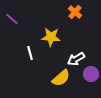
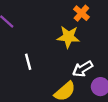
yellow star: (51, 37) -> (68, 37), moved

